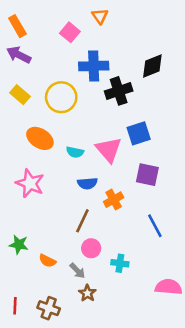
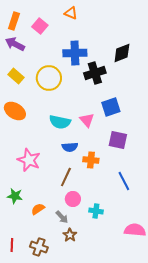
orange triangle: (100, 16) -> (71, 13), moved, turned -32
orange rectangle: (17, 26) -> (14, 21), turned 48
pink square: (70, 32) -> (40, 26), moved
orange ellipse: (40, 138) -> (15, 111), moved
pink triangle: (109, 150) -> (87, 120), size x0.7
cyan semicircle: (75, 152) -> (60, 122), size x1.5
pink star: (30, 183) -> (29, 160), moved
orange cross: (114, 200) -> (91, 160), turned 35
orange semicircle: (47, 261) -> (38, 209), turned 120

